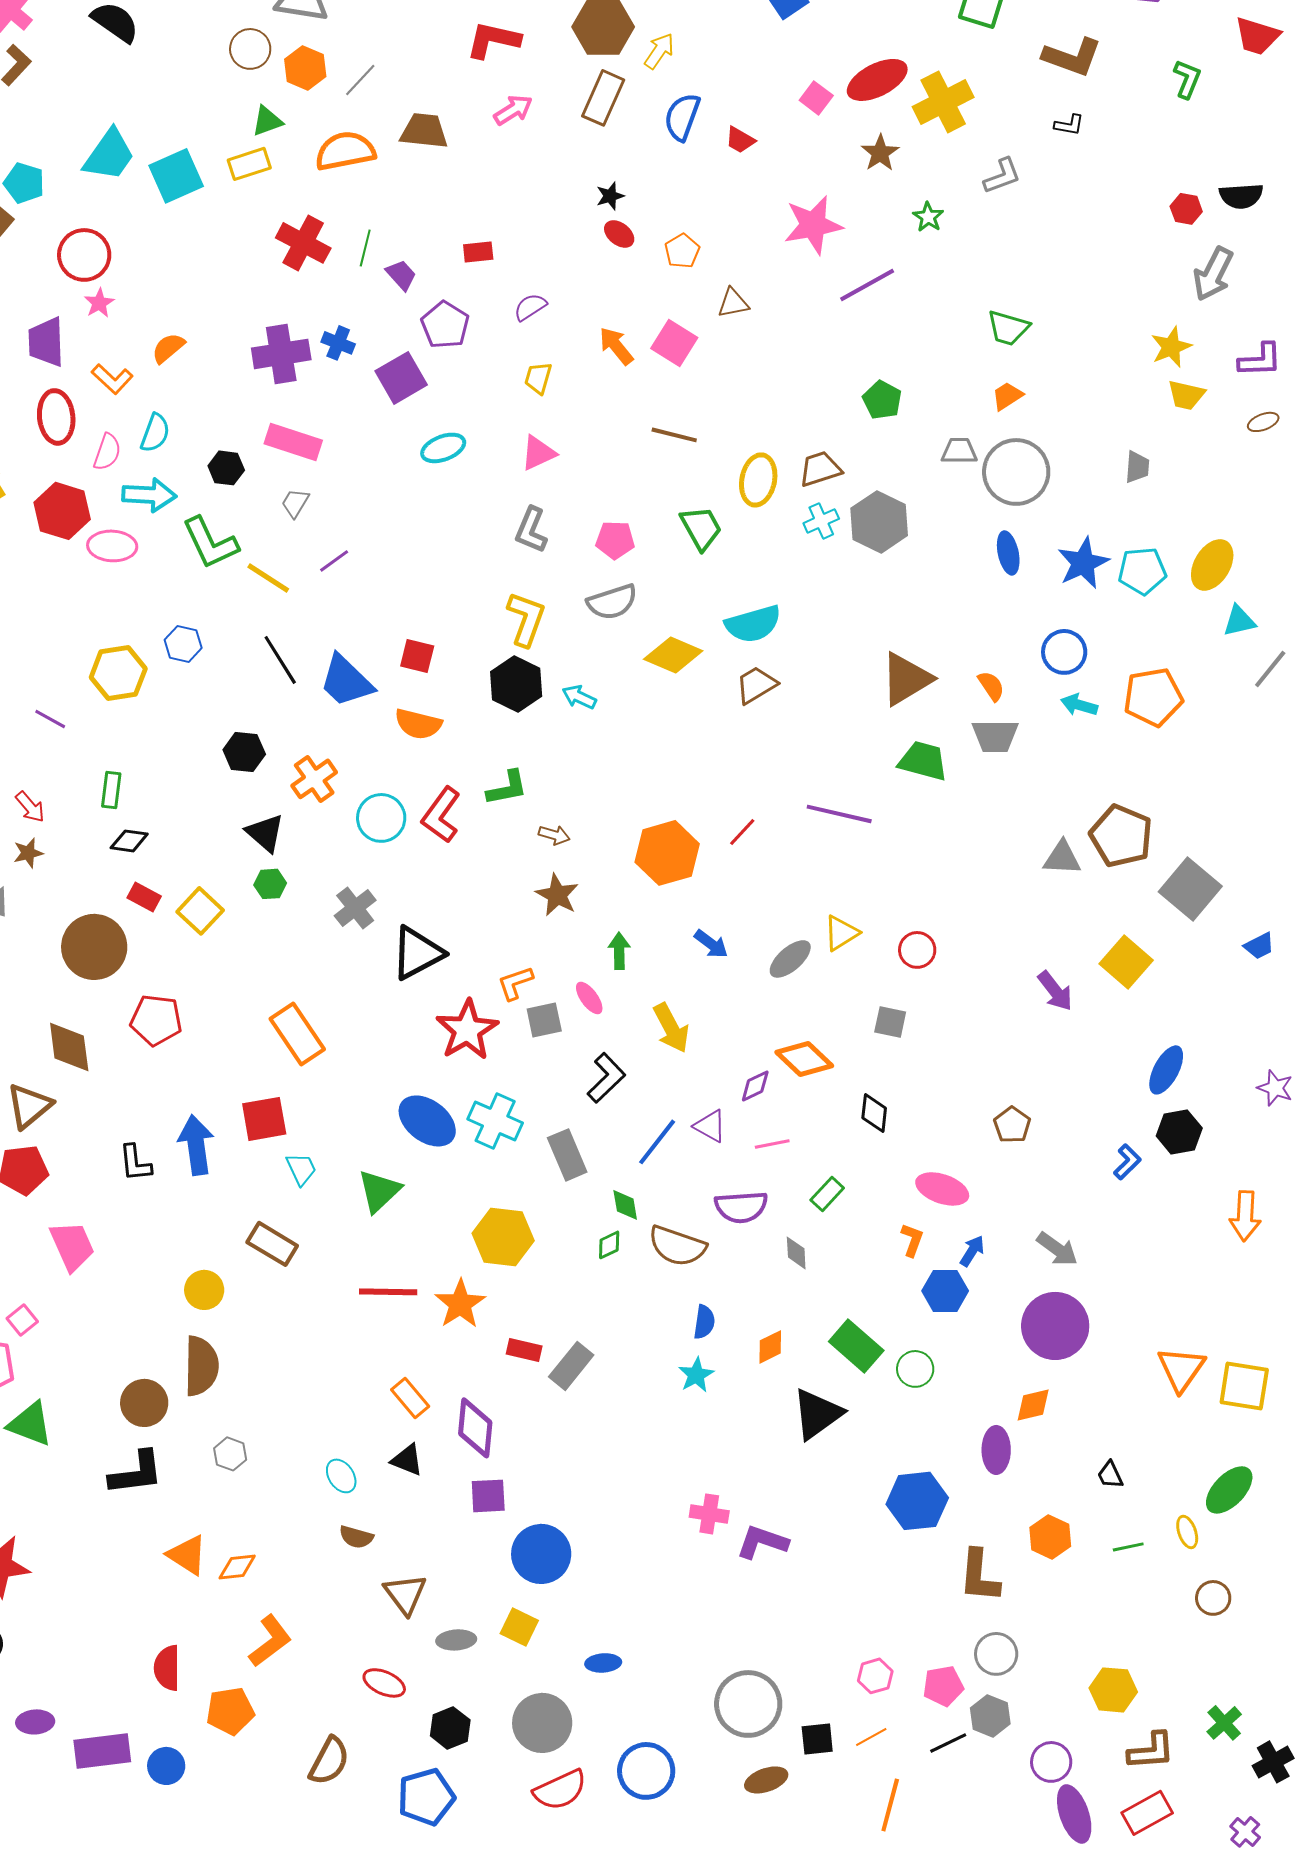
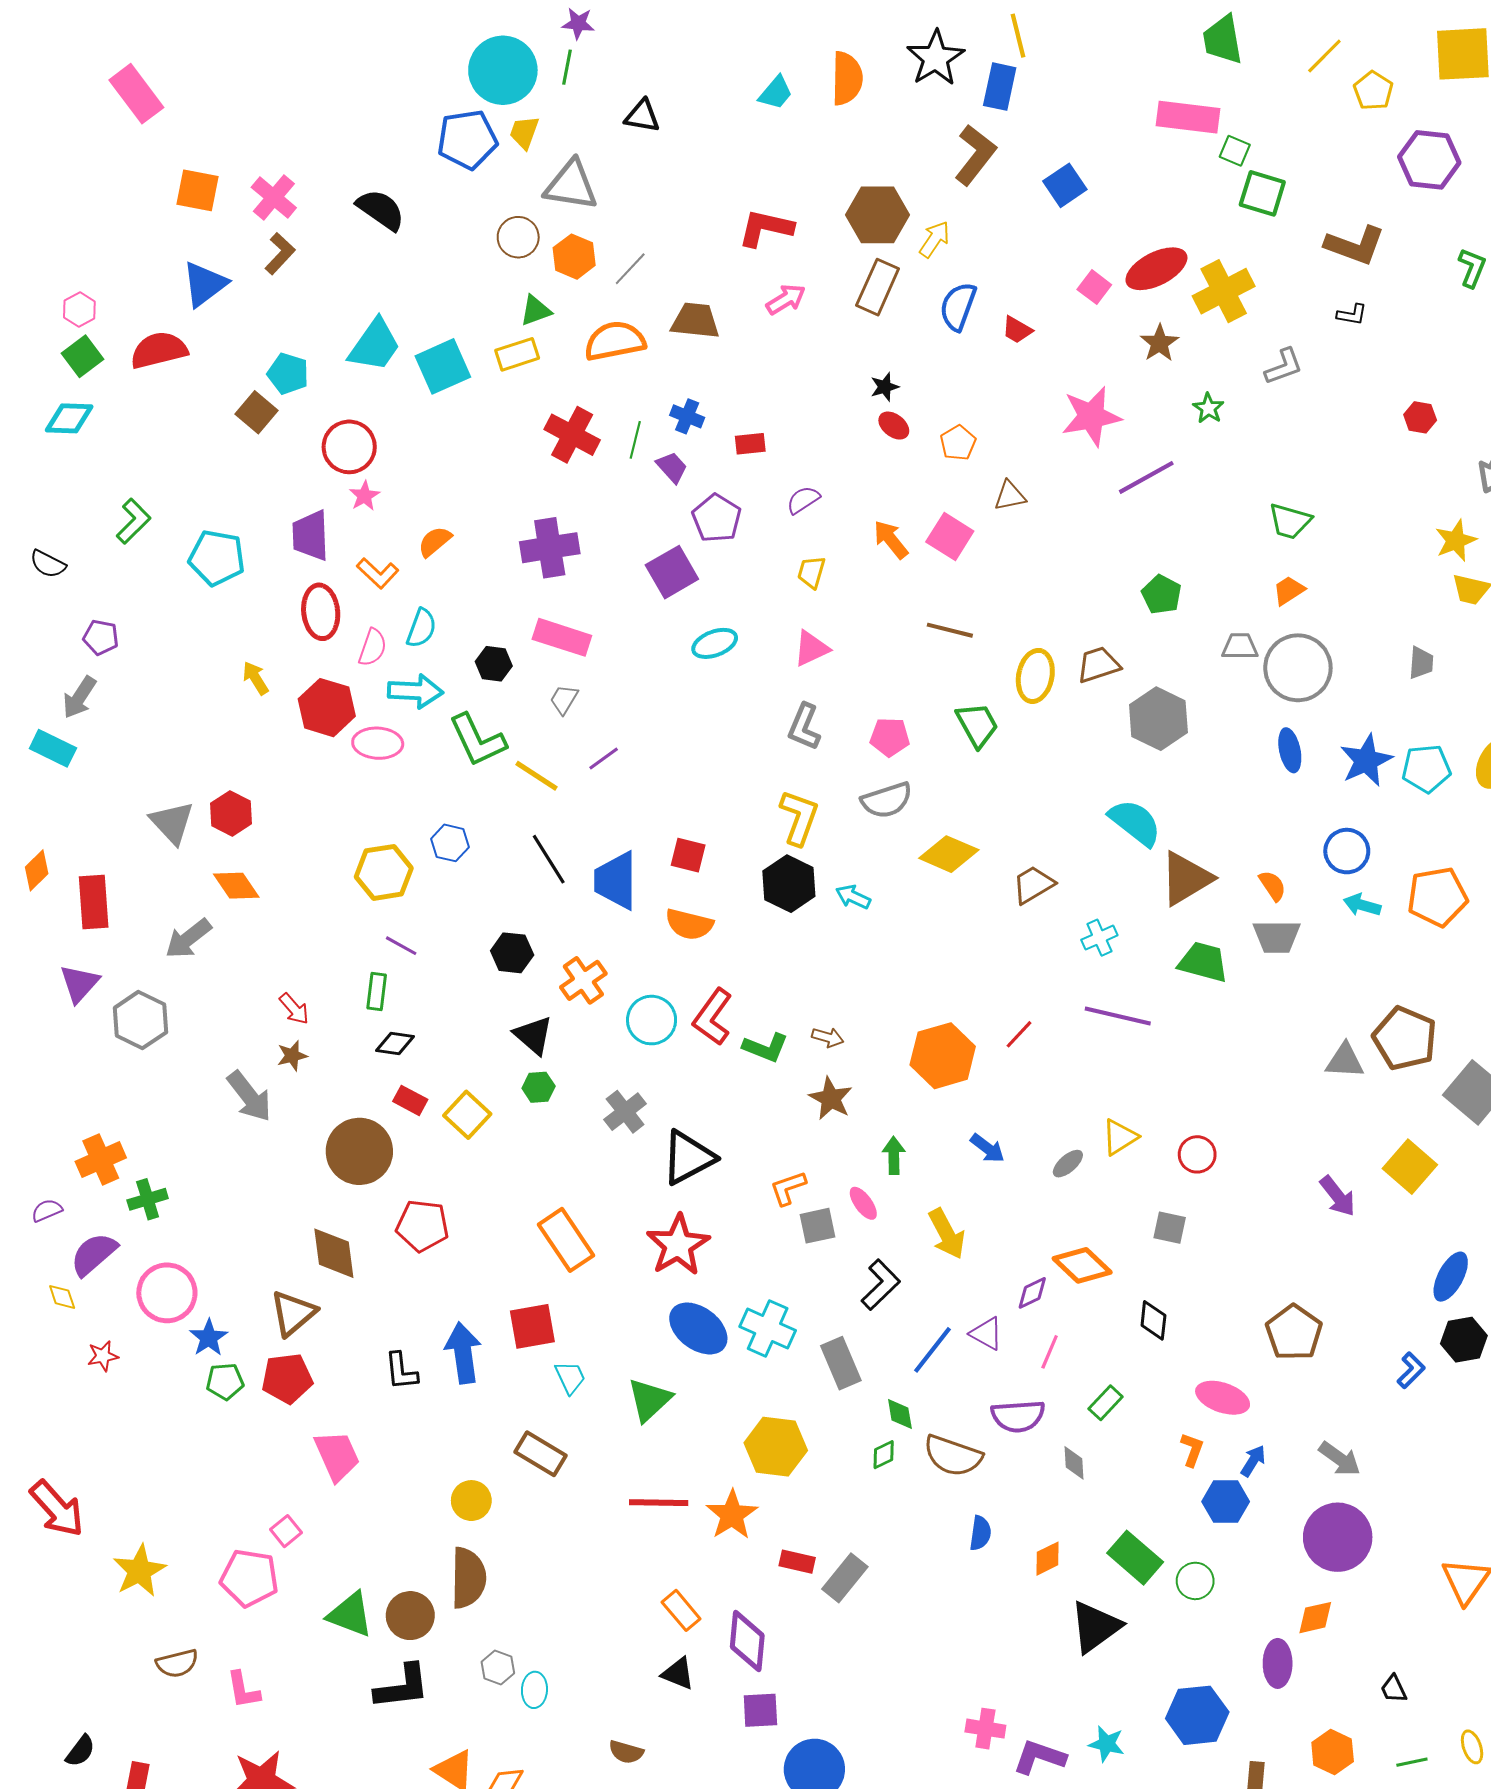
red hexagon: (1186, 209) -> (1420, 417), moved
blue cross: (338, 343) -> (687, 416), moved
cyan cross: (821, 521) -> (1099, 938), moved
cyan semicircle: (753, 624) -> (1135, 823), moved, turned -126
blue trapezoid: (346, 681) -> (616, 881), turned 46
purple line: (50, 719) -> (401, 946), moved
green L-shape: (507, 788) -> (766, 1048), moved, turned 33
gray ellipse: (790, 959) -> (1068, 1164), size x0.7
red star: (467, 1030) -> (678, 1245), moved
brown pentagon: (1012, 1125) -> (1294, 1333), size x1.5
pink line: (772, 1144) -> (1050, 1352), turned -56
cyan star: (696, 1375) -> (1107, 1744), moved, turned -30
green triangle: (30, 1424) -> (350, 1615), moved
cyan ellipse: (341, 1476) -> (534, 1690), moved, turned 36

